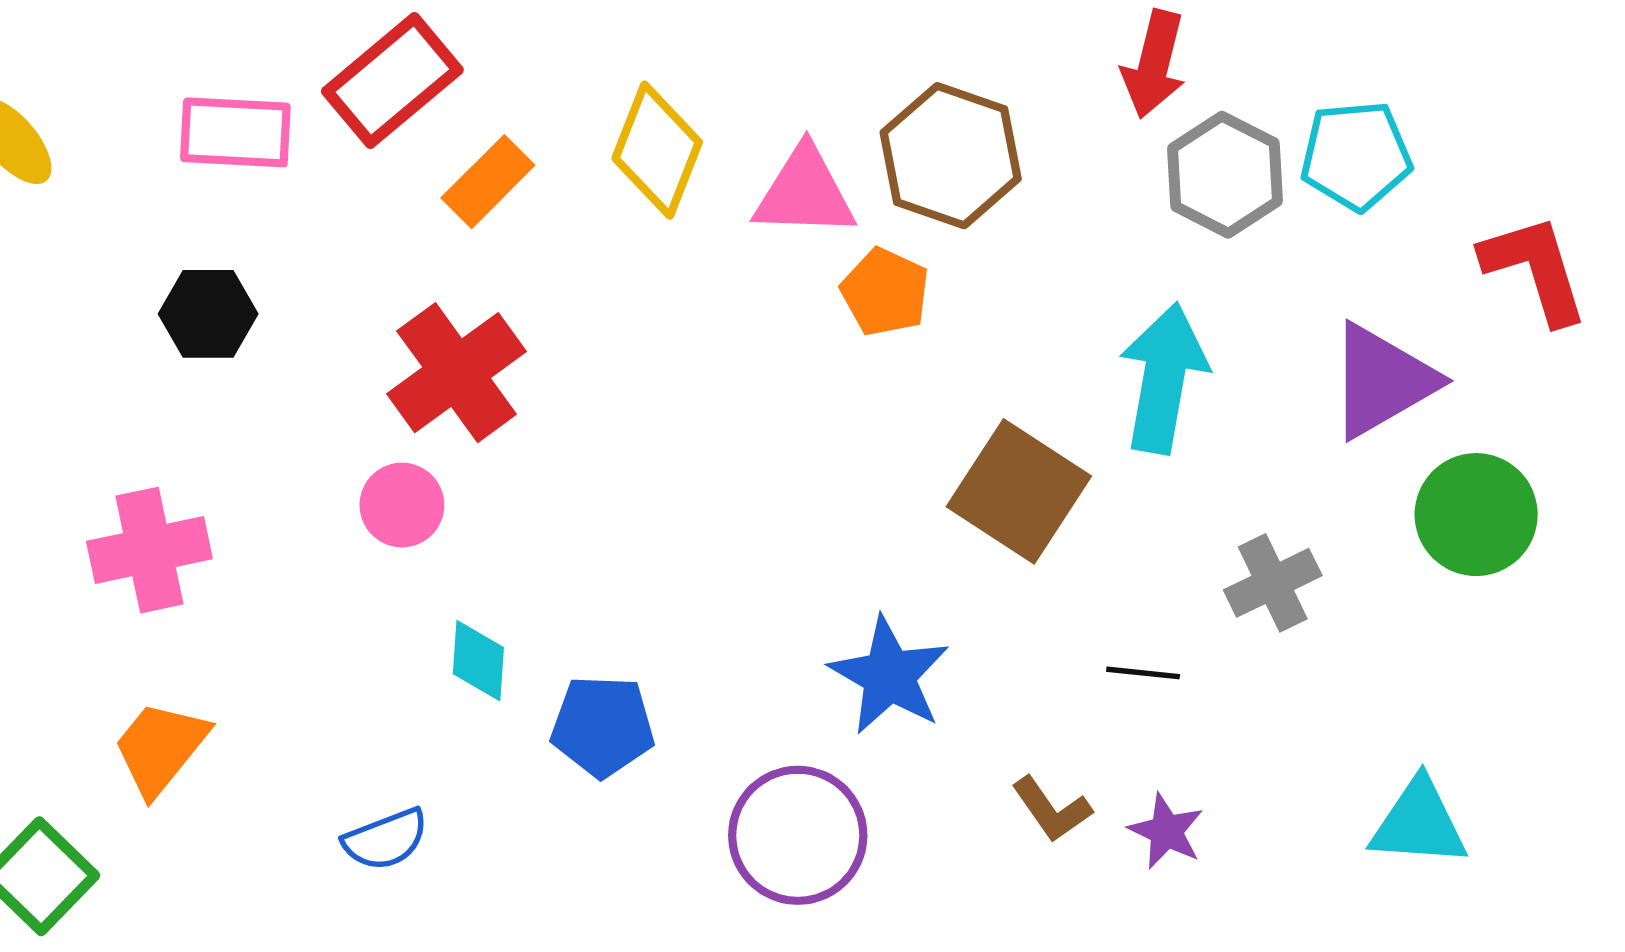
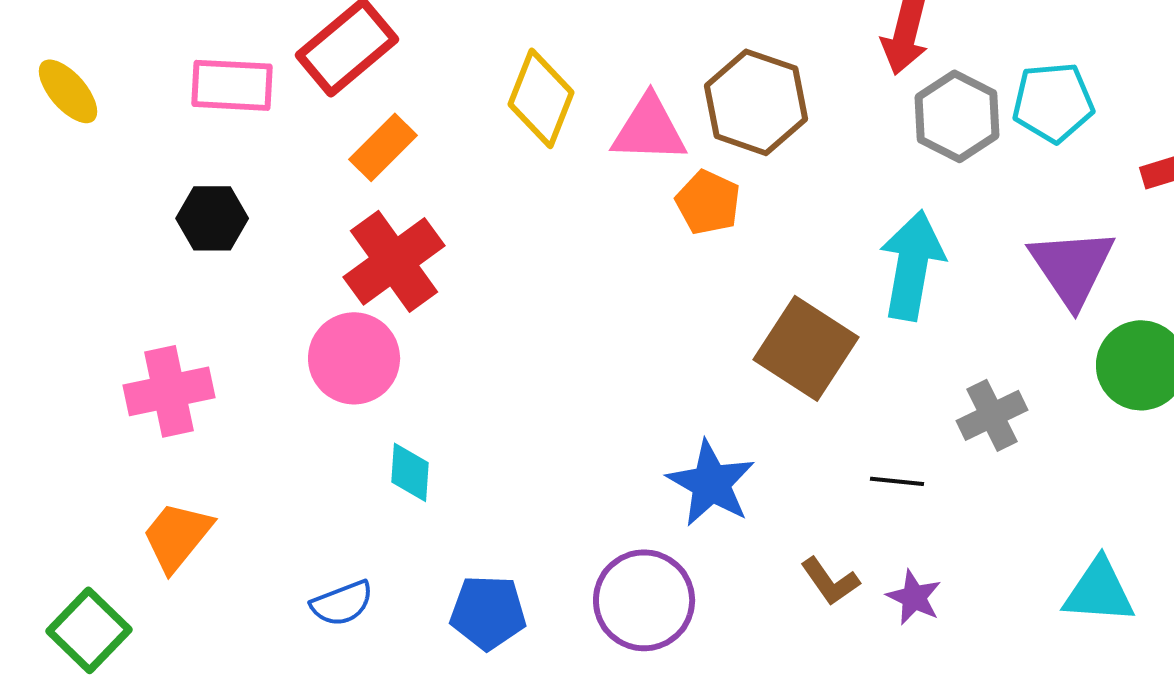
orange rectangle: (488, 182) -> (383, 147), moved
purple triangle: (1382, 381) -> (1072, 267), turned -34
pink circle: (402, 505) -> (354, 358), size x1.5
blue pentagon: (603, 726) -> (488, 612), moved

